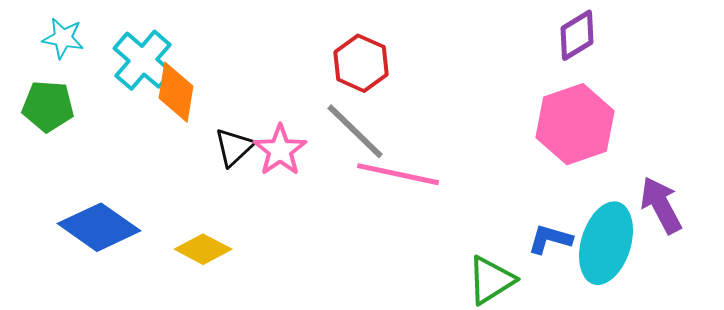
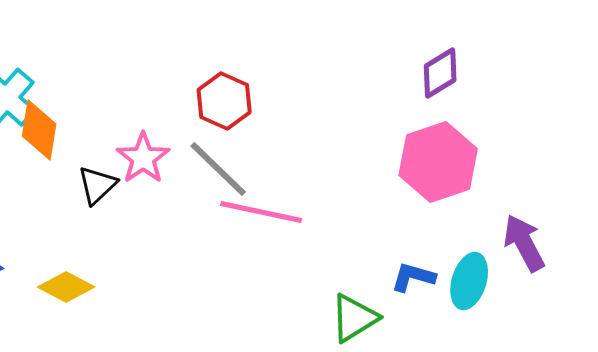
pink star: (280, 150) -> (143, 158), moved
cyan ellipse: (606, 243) -> (469, 281), size x0.7

